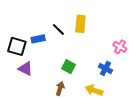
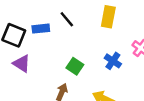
yellow rectangle: (80, 24) -> (108, 17), moved
blue cross: (105, 68) -> (113, 61), moved

